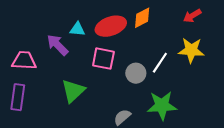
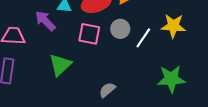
gray circle: (136, 73) -> (120, 29), moved
green star: (162, 106) -> (171, 79), moved

